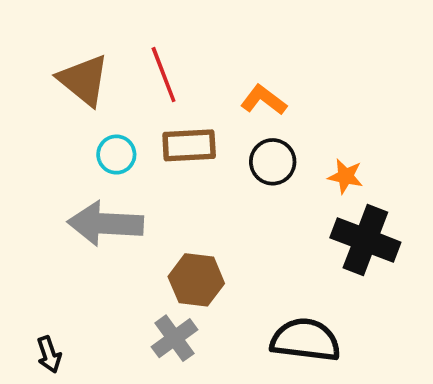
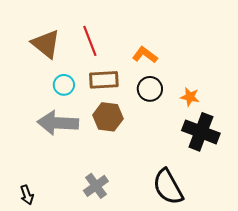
brown hexagon: (196, 280) -> (108, 117), moved
black semicircle: (305, 340) -> (168, 187), turned -126

